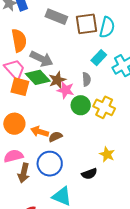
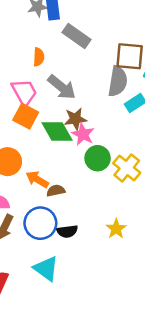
gray rectangle: (56, 17) -> (77, 36), moved
orange semicircle: (19, 40) -> (39, 57), size x0.6
green diamond: (38, 77) -> (57, 131), moved
gray semicircle: (86, 79) -> (118, 81), moved, size x1.6
black semicircle: (89, 174) -> (67, 231), moved

